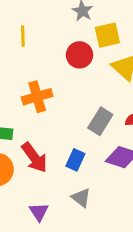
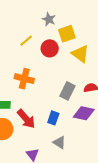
yellow line: (23, 36) -> (26, 41), moved, turned 56
orange cross: (37, 97) -> (24, 79), turned 36

